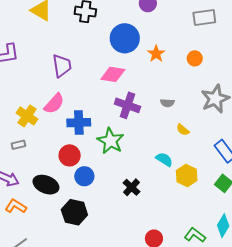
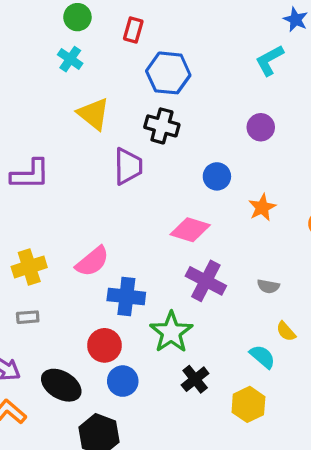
blue circle: (125, 38) -> (217, 176), size x0.6
purple trapezoid: (62, 66) -> (128, 166), moved
yellow cross: (27, 116) -> (29, 267), moved, turned 30
cyan semicircle: (164, 159) -> (262, 357), moved
yellow hexagon: (187, 176) -> (248, 404), moved
black cross: (132, 187) -> (195, 379), moved

